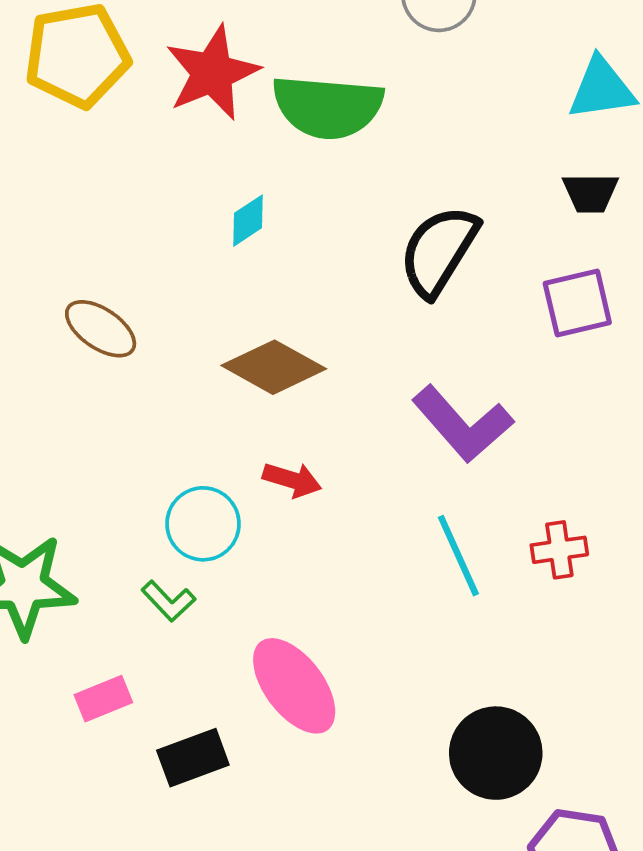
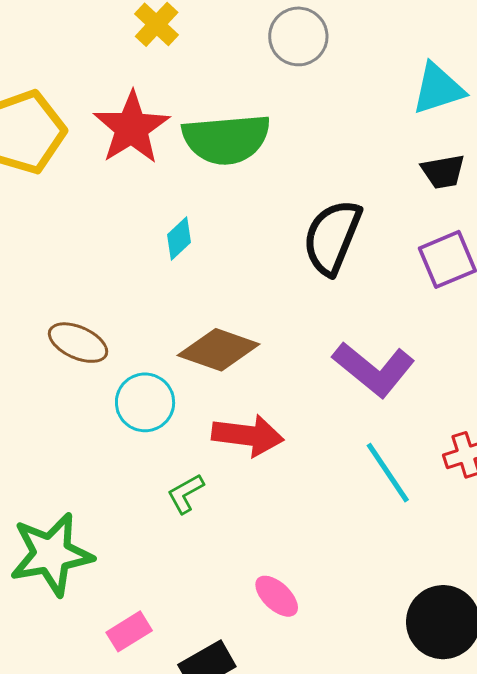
red arrow: (292, 480) -> (248, 435), size x1.5
cyan circle: (203, 524) -> (145, 402), moved
green L-shape: (168, 601) -> (186, 494), moved, turned 114
pink ellipse: (294, 686) -> (277, 596), size x0.6

